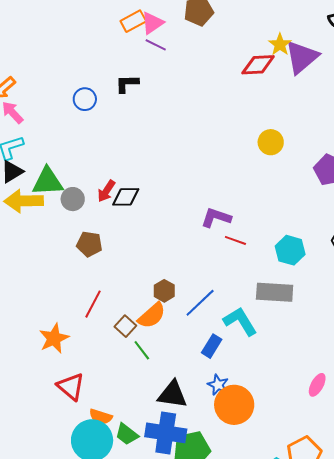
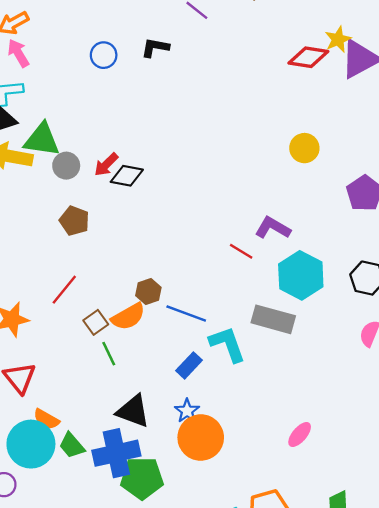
purple L-shape: (216, 218) -> (273, 228), moved
cyan hexagon: (290, 250) -> (301, 275), size x1.4
blue line: (200, 303) -> (186, 313), turned 52
blue cross: (166, 433) -> (116, 453), turned -33

